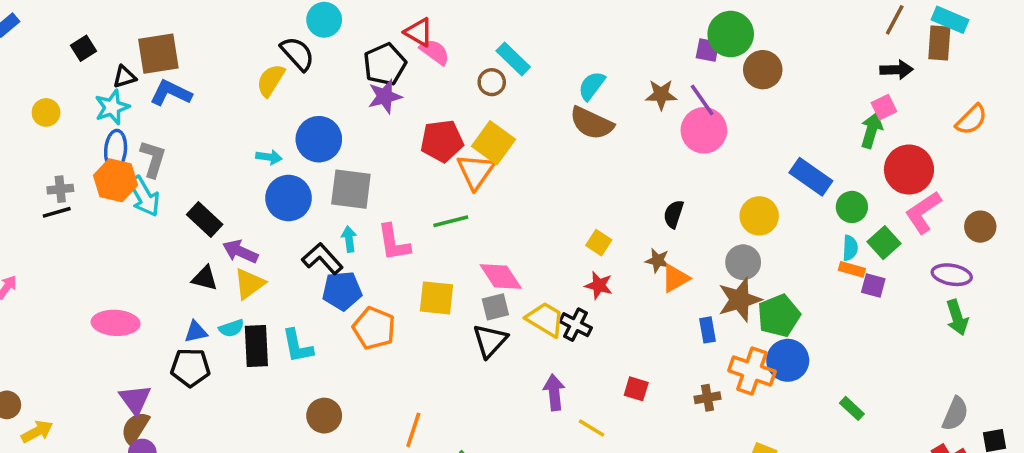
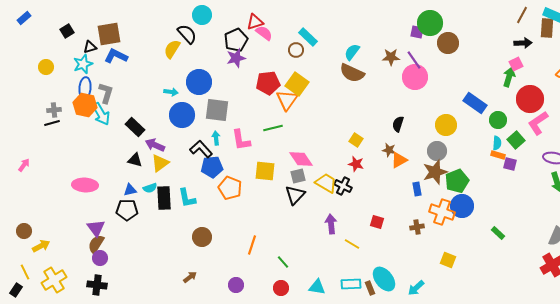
red triangle: (419, 32) -> (255, 22), turned -48

